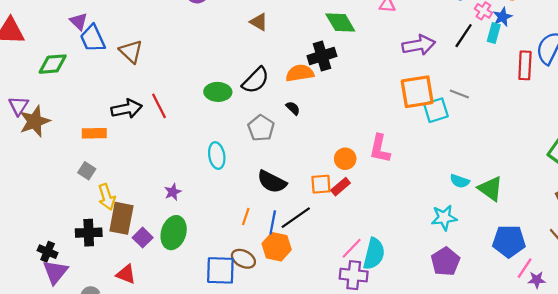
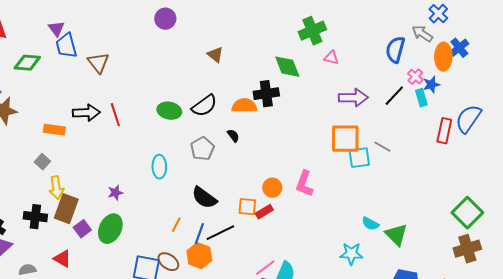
cyan rectangle: (494, 33) -> (421, 98), turned -42

